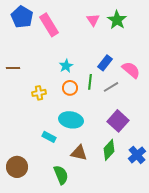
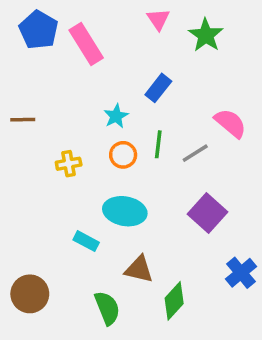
pink triangle: (93, 20) -> (158, 19), moved
blue rectangle: (105, 63) -> (158, 88), moved
green diamond: (109, 150) -> (174, 301), moved

